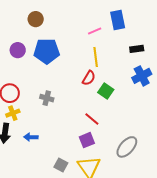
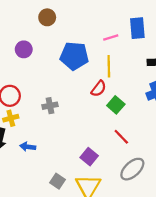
blue pentagon: (47, 51) -> (74, 56), moved
gray cross: (47, 98) -> (50, 106), turned -32
red line: (92, 119) -> (121, 137), moved
purple square: (87, 140) -> (89, 157), turned -35

